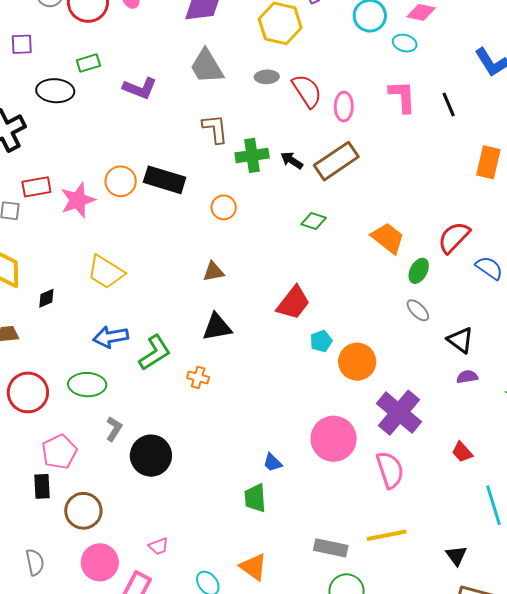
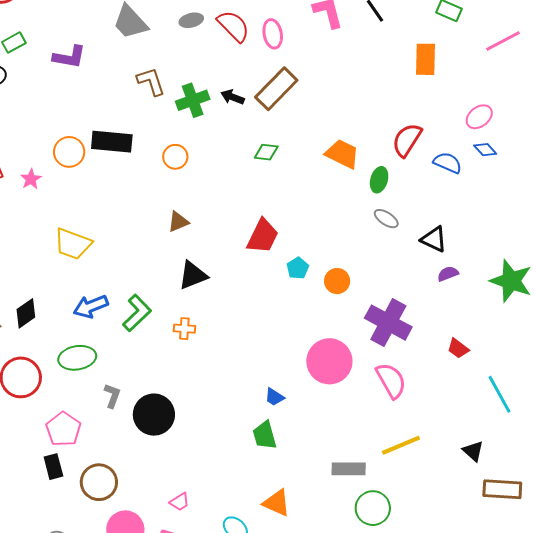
pink star: (78, 200) -> (31, 179), size x0.6
black diamond: (46, 298) -> (26, 313), moved, size x1.4
orange circle: (357, 362) -> (337, 281), size x0.7

